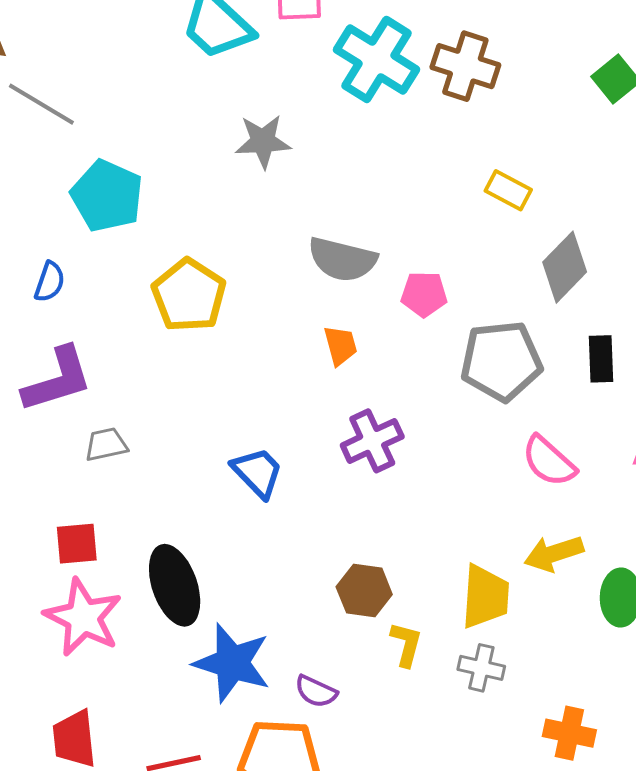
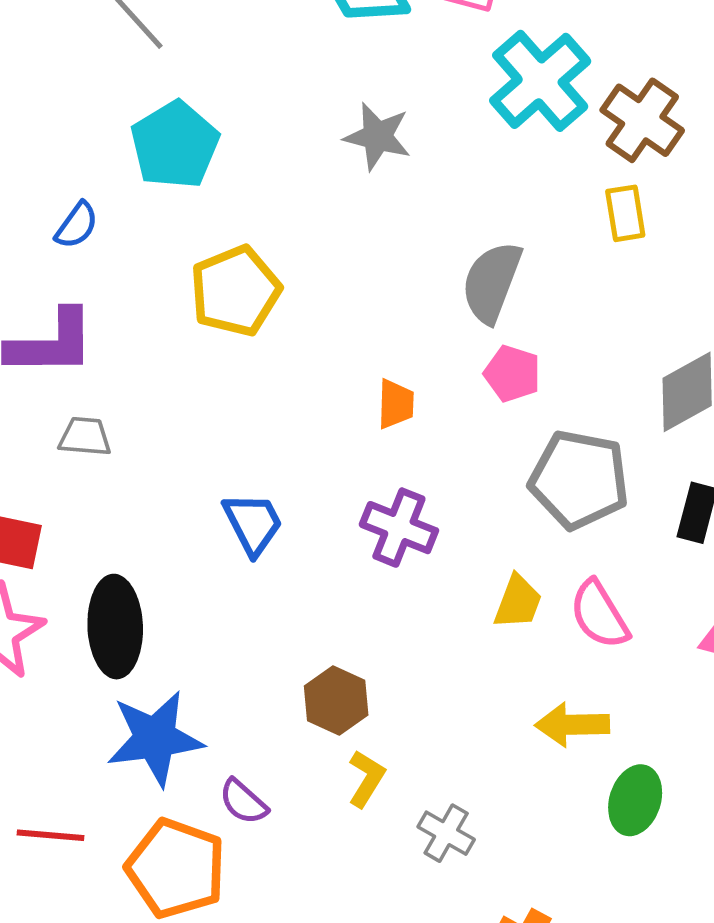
yellow rectangle: (508, 190) -> (625, 213), moved, turned 36
gray semicircle: (342, 259) -> (492, 282), moved, turned 80
purple cross: (372, 441) -> (399, 528), turned 30
yellow trapezoid: (485, 597) -> (518, 602), moved, size x0.7
blue star: (232, 663) -> (155, 738), turned 30

